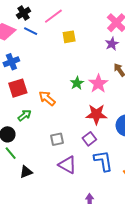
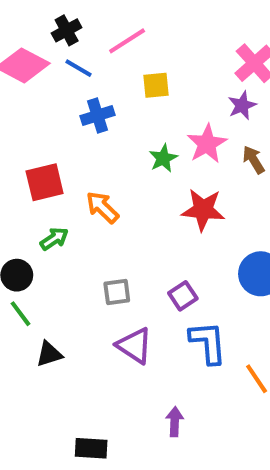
blue cross: (11, 62) -> (97, 116), moved
green star: (77, 83) -> (163, 158), moved
pink star: (98, 84) -> (207, 144), moved
red star: (96, 114) -> (203, 210), moved

